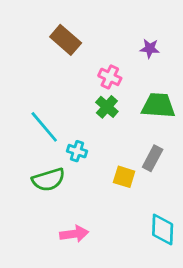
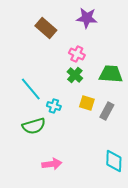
purple star: (150, 48) -> (87, 18), moved, size x1.5
yellow square: (124, 177) -> (87, 103), moved

